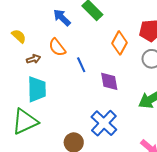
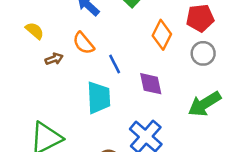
cyan trapezoid: (37, 89) -> (99, 98), moved

